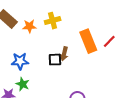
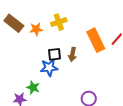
black square: (55, 60) -> (54, 54), moved
blue star: (20, 61) -> (49, 68), moved

